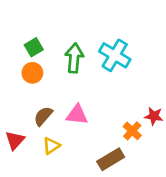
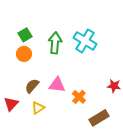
orange cross: (132, 131) -> (79, 97), moved
brown rectangle: (111, 159) -> (99, 118), moved

